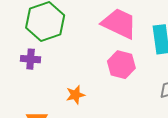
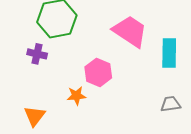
pink hexagon: (121, 65) -> (98, 72), moved

